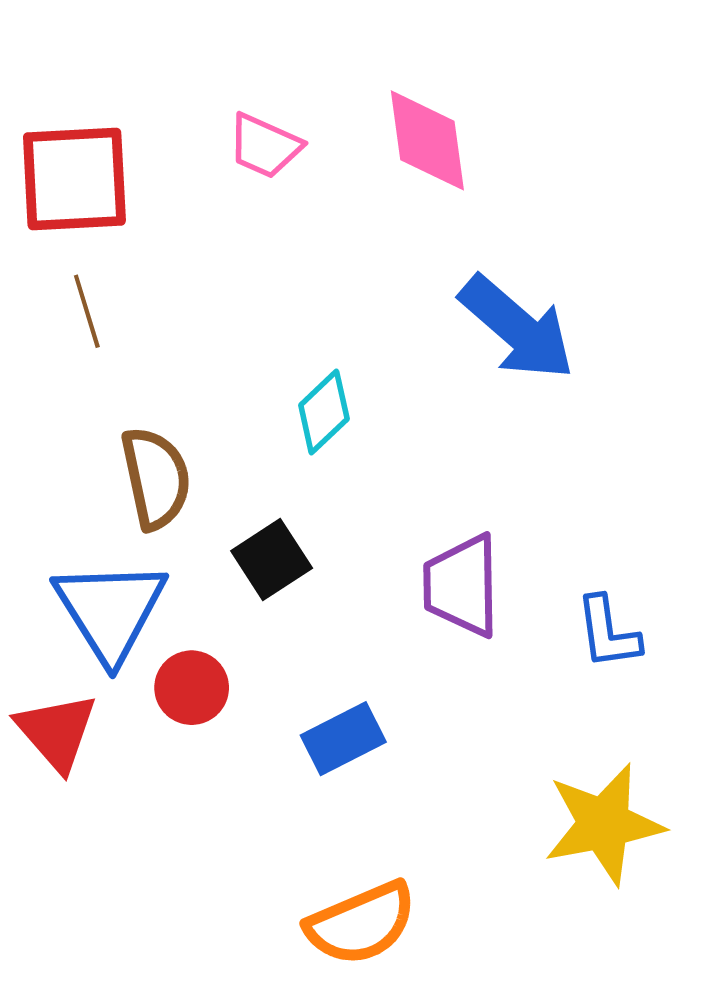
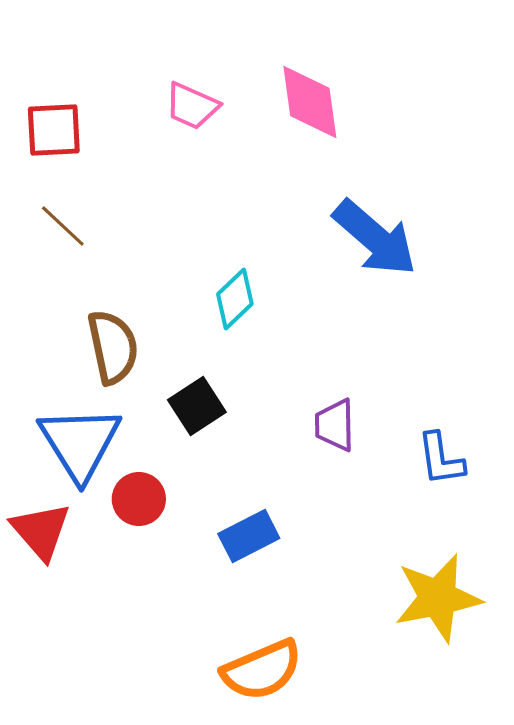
red square: (74, 179) -> (54, 130), size x0.7
brown line: (87, 311) -> (63, 226), turned -30
purple trapezoid: (462, 586) -> (335, 425), size x0.7

